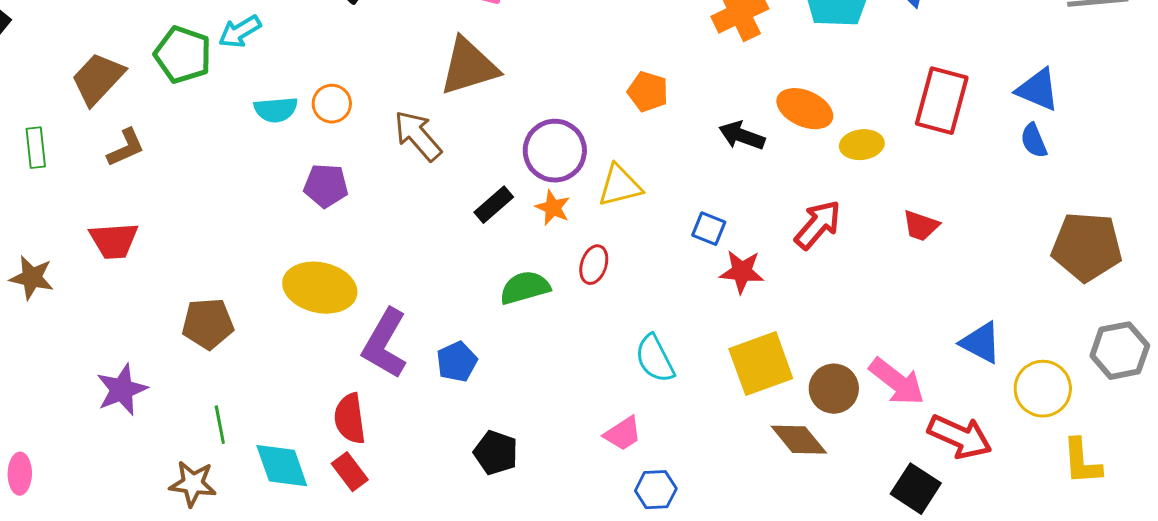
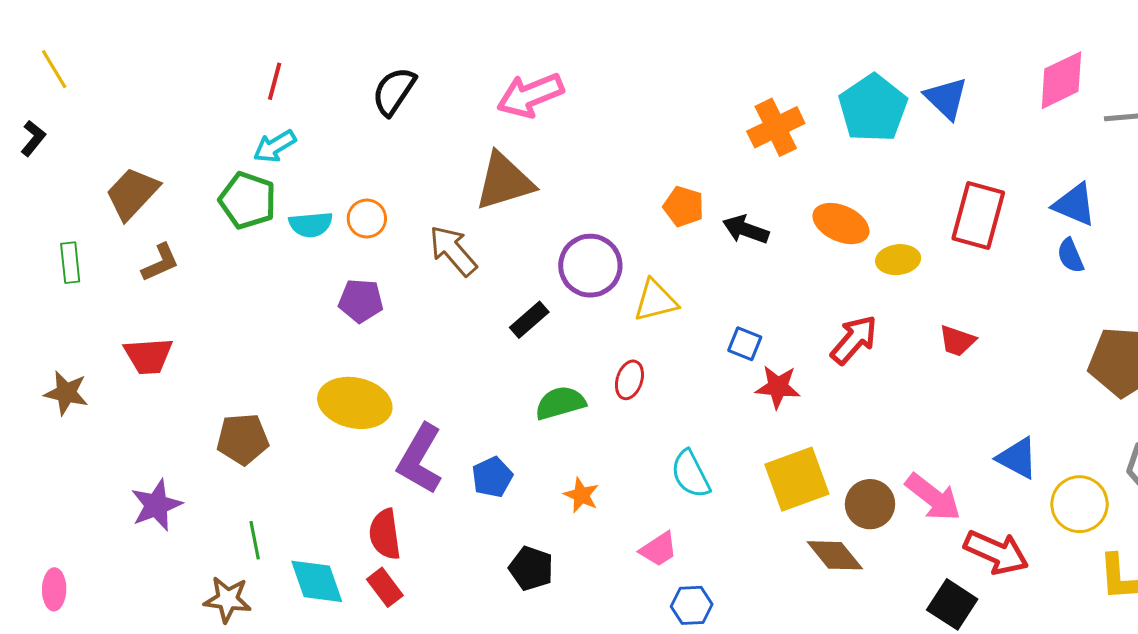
green pentagon: (183, 55) -> (248, 200), moved
black arrow: (742, 136) -> (746, 230), moved
orange star: (553, 208) -> (581, 495), moved

